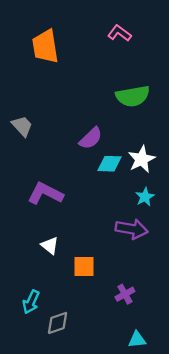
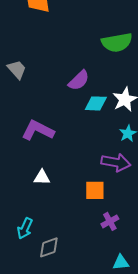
white triangle: (50, 246) -> (42, 177), turned -36
orange square: (84, 267) -> (95, 190), moved

